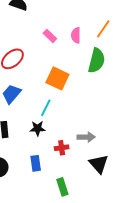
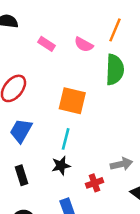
pink semicircle: (76, 35) -> (84, 44), turned -49
pink rectangle: (50, 36) -> (46, 44), moved

